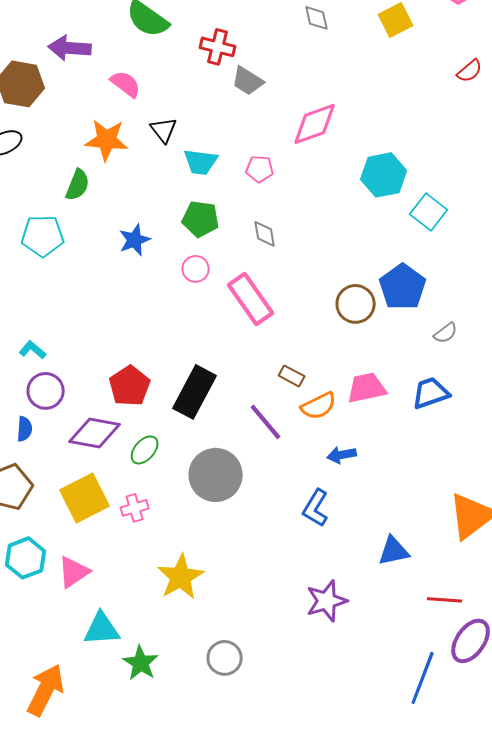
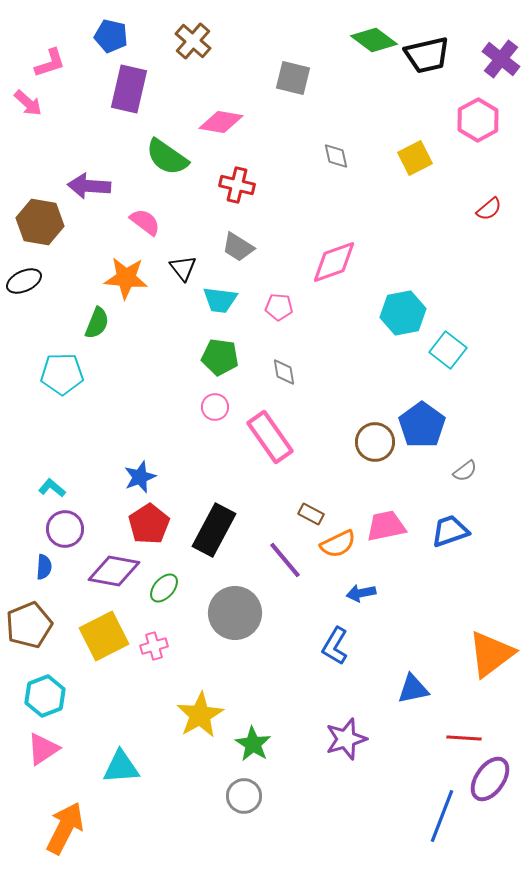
gray trapezoid: (248, 81) -> (238, 247), moved
blue star: (135, 240) -> (140, 477), moved
pink triangle: (74, 572) -> (43, 749), moved
green star: (141, 663) -> (253, 744), moved

